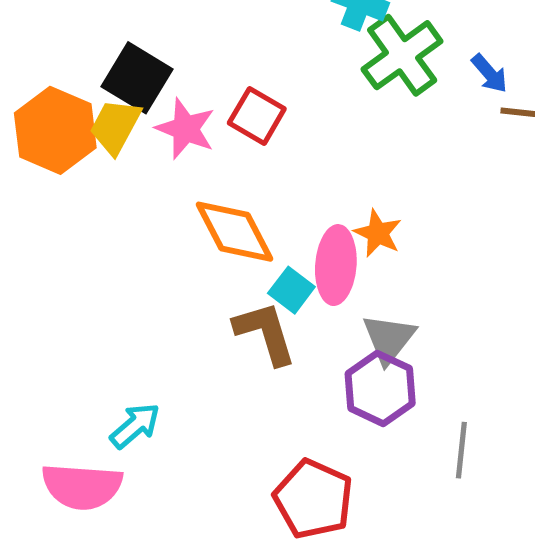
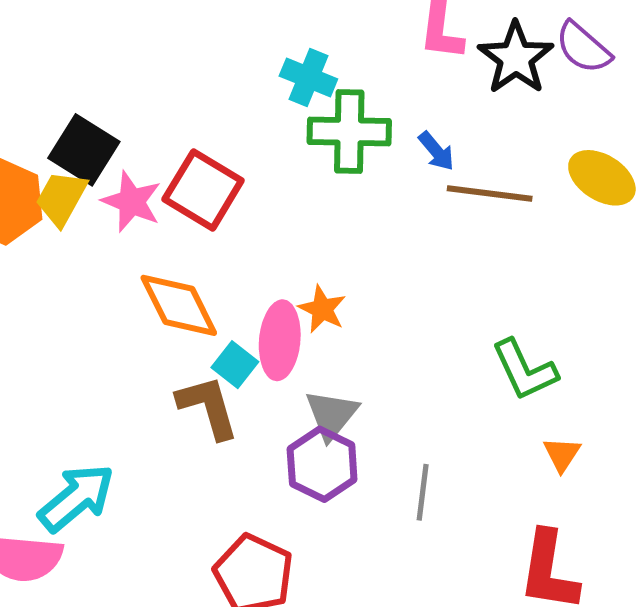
green cross: (402, 55) -> (349, 131), turned 36
red square: (257, 116) -> (203, 190), size x1.4
cyan arrow: (135, 426) -> (76, 498), size x1.5
gray line: (461, 450) -> (423, 492), moved

